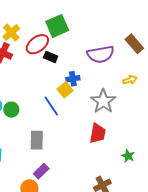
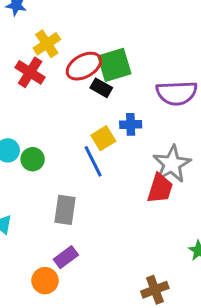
green square: (57, 26) -> (114, 65), moved
yellow square: (65, 90) -> (103, 138), moved
red trapezoid: (98, 133) -> (160, 188), moved

